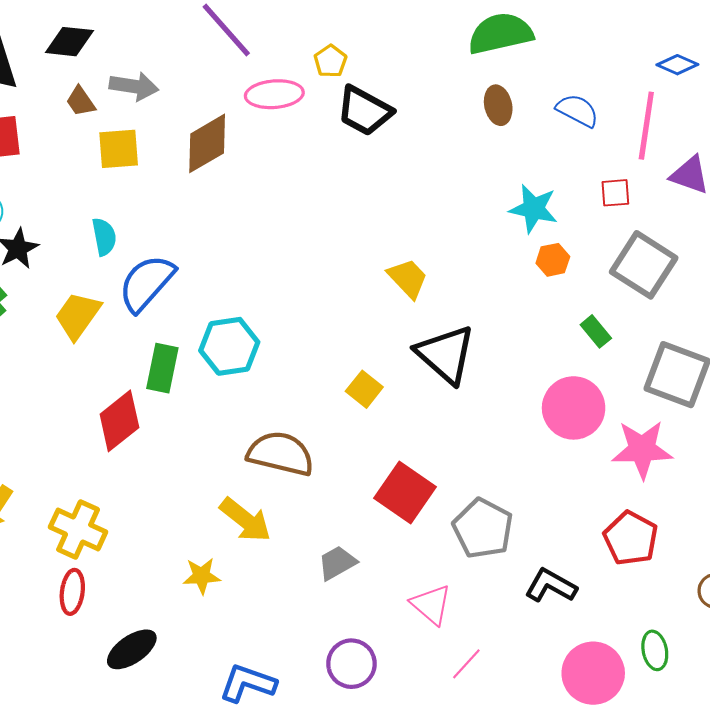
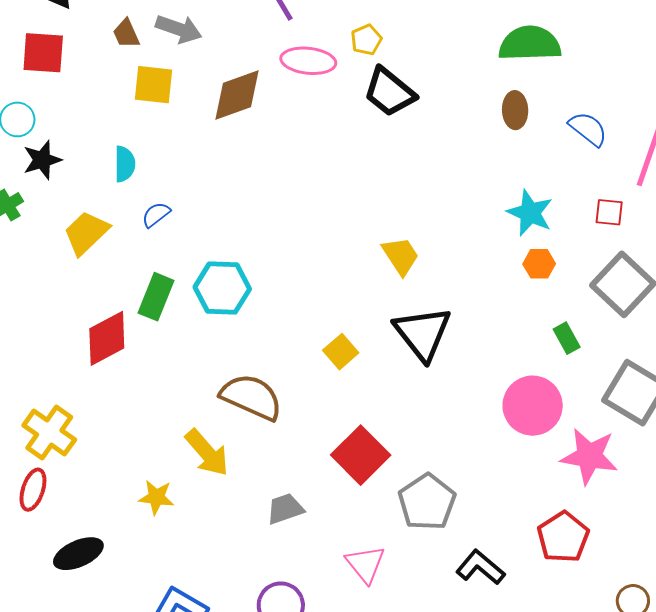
blue semicircle: (146, 283) -> (156, 215), size x0.5

